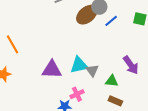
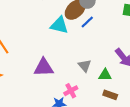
blue line: (111, 21) -> (87, 22), moved
cyan triangle: (79, 65) -> (59, 25), moved, turned 30

